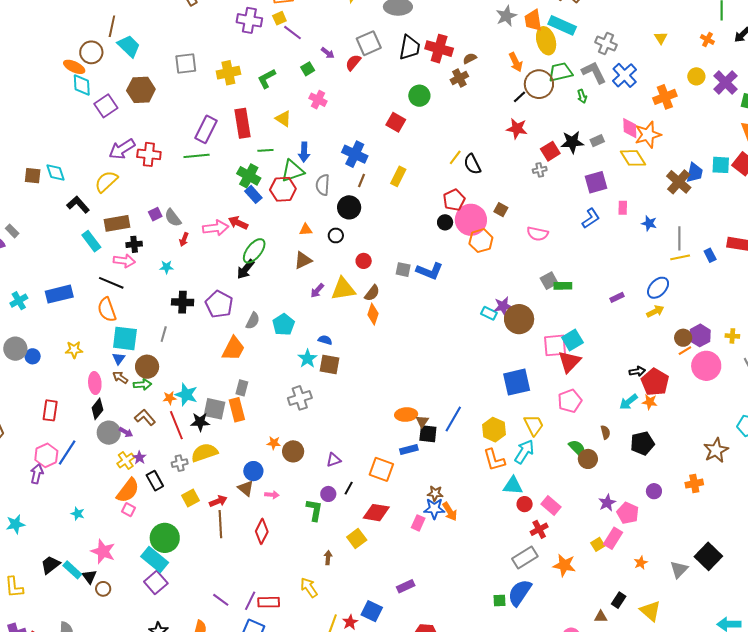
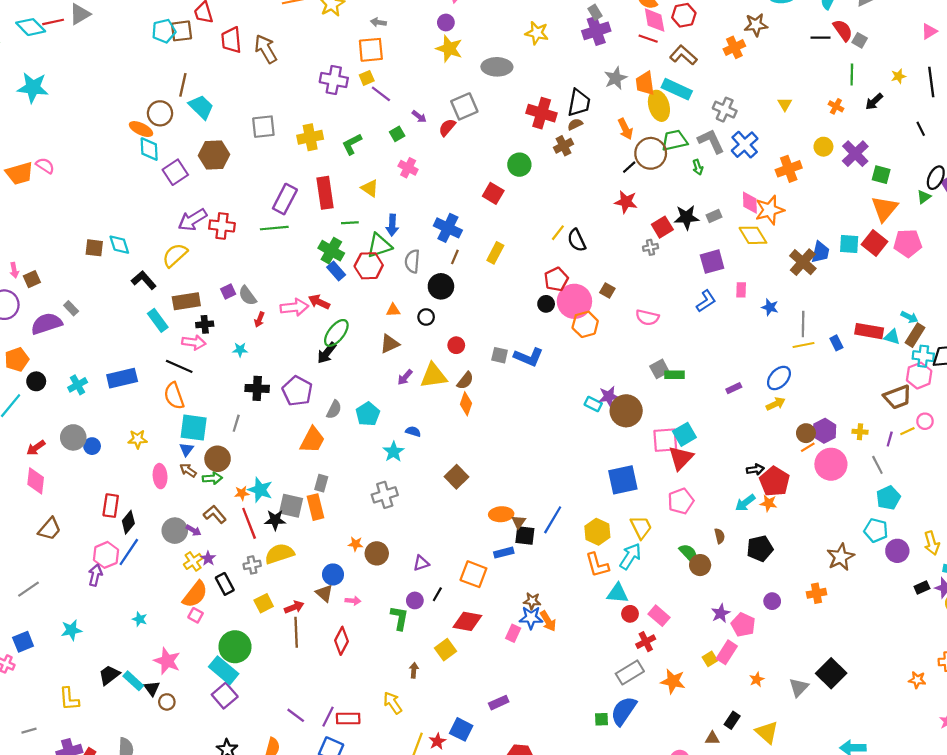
black trapezoid: (410, 48) -> (579, 103), moved
brown square: (329, 365) -> (457, 477), moved, turned 35
black diamond: (97, 409) -> (128, 522), moved

